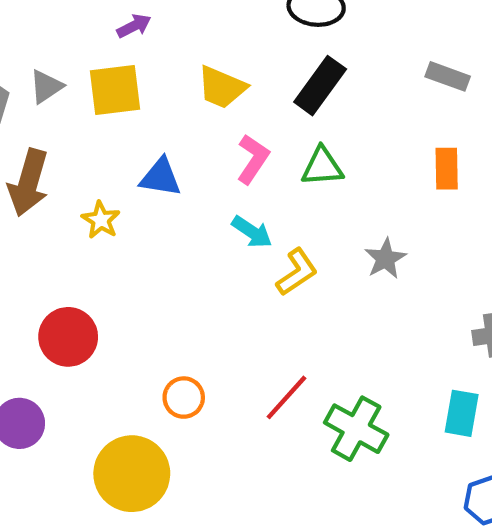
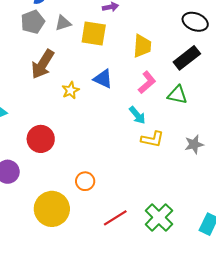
yellow trapezoid: (222, 87) -> (142, 46), turned -125
yellow L-shape: (297, 272) -> (152, 139), turned 30
red line: (286, 397) -> (115, 218), moved

